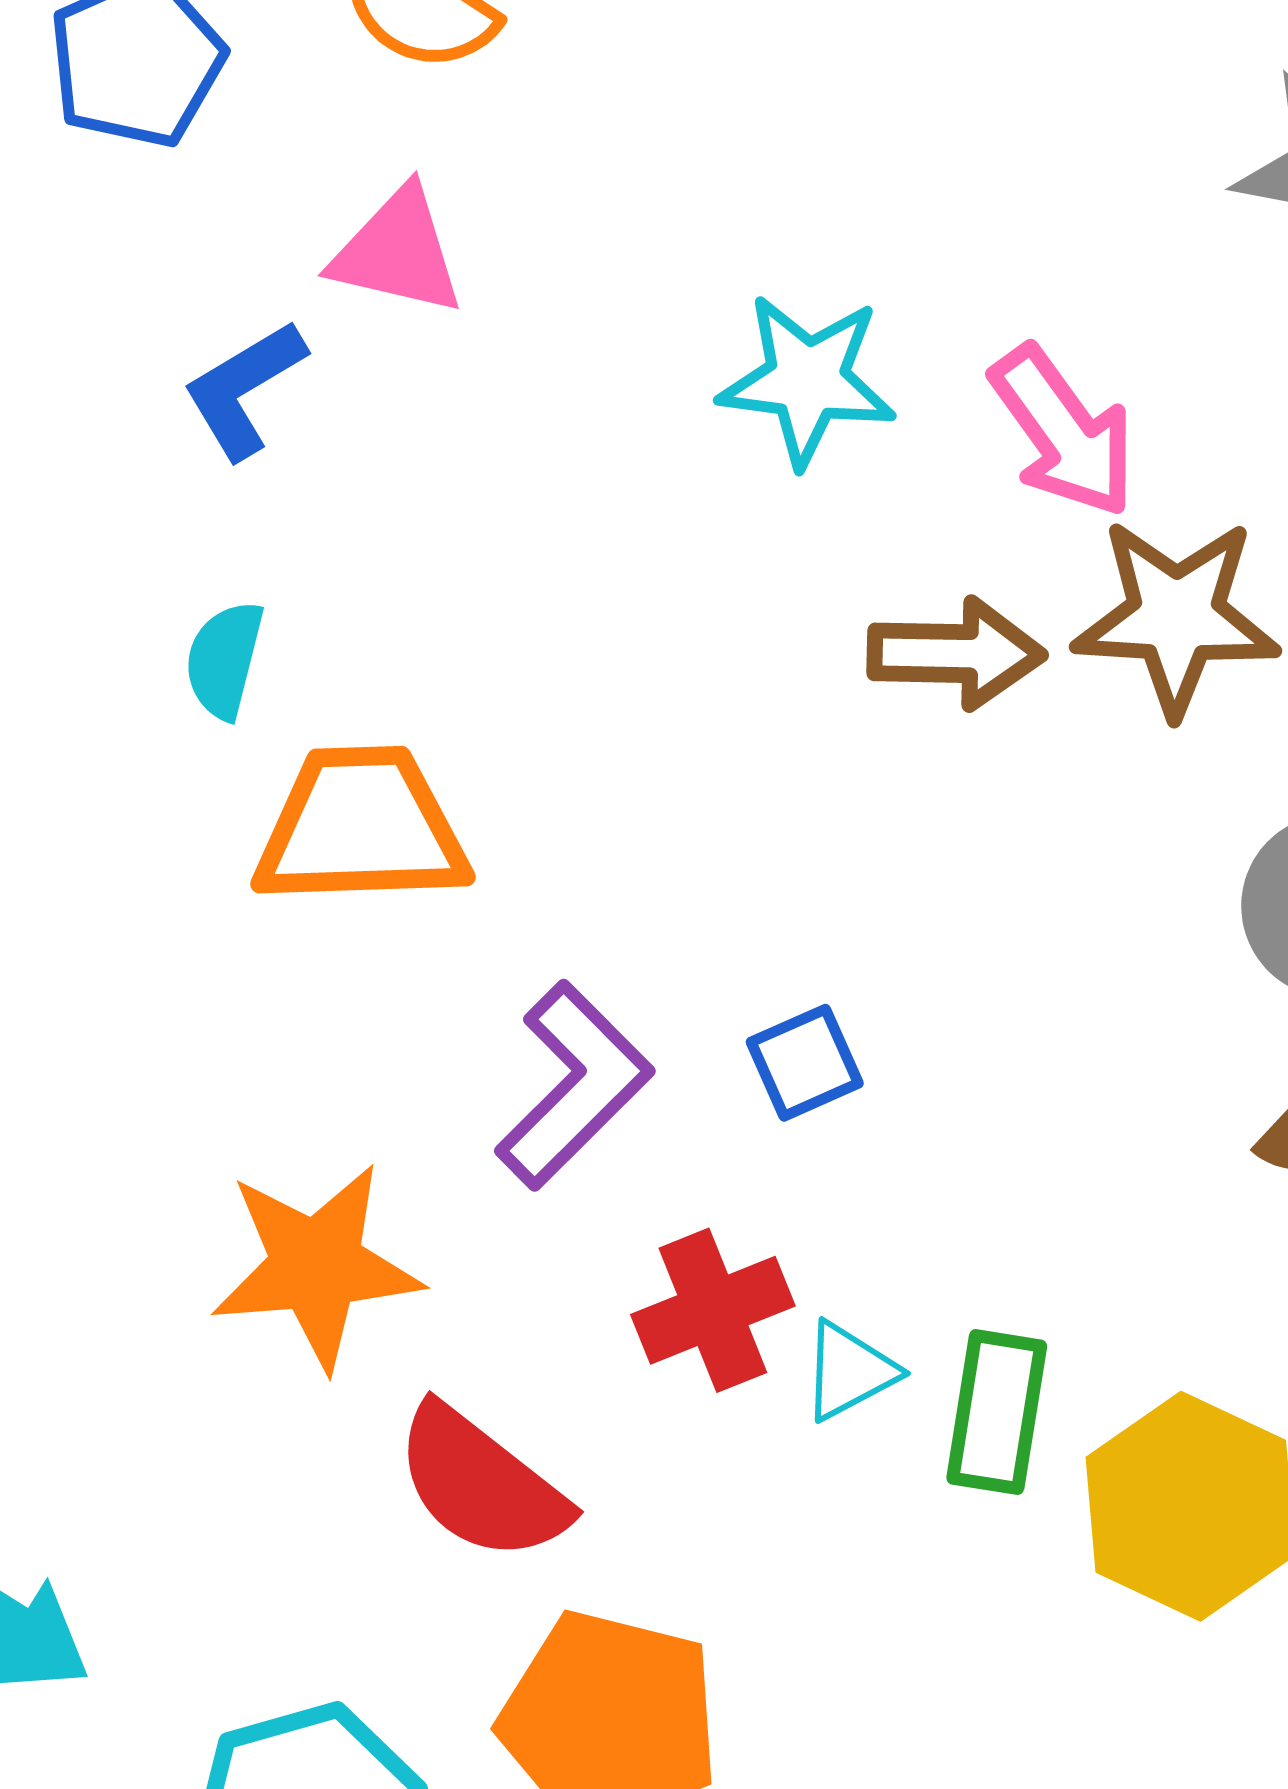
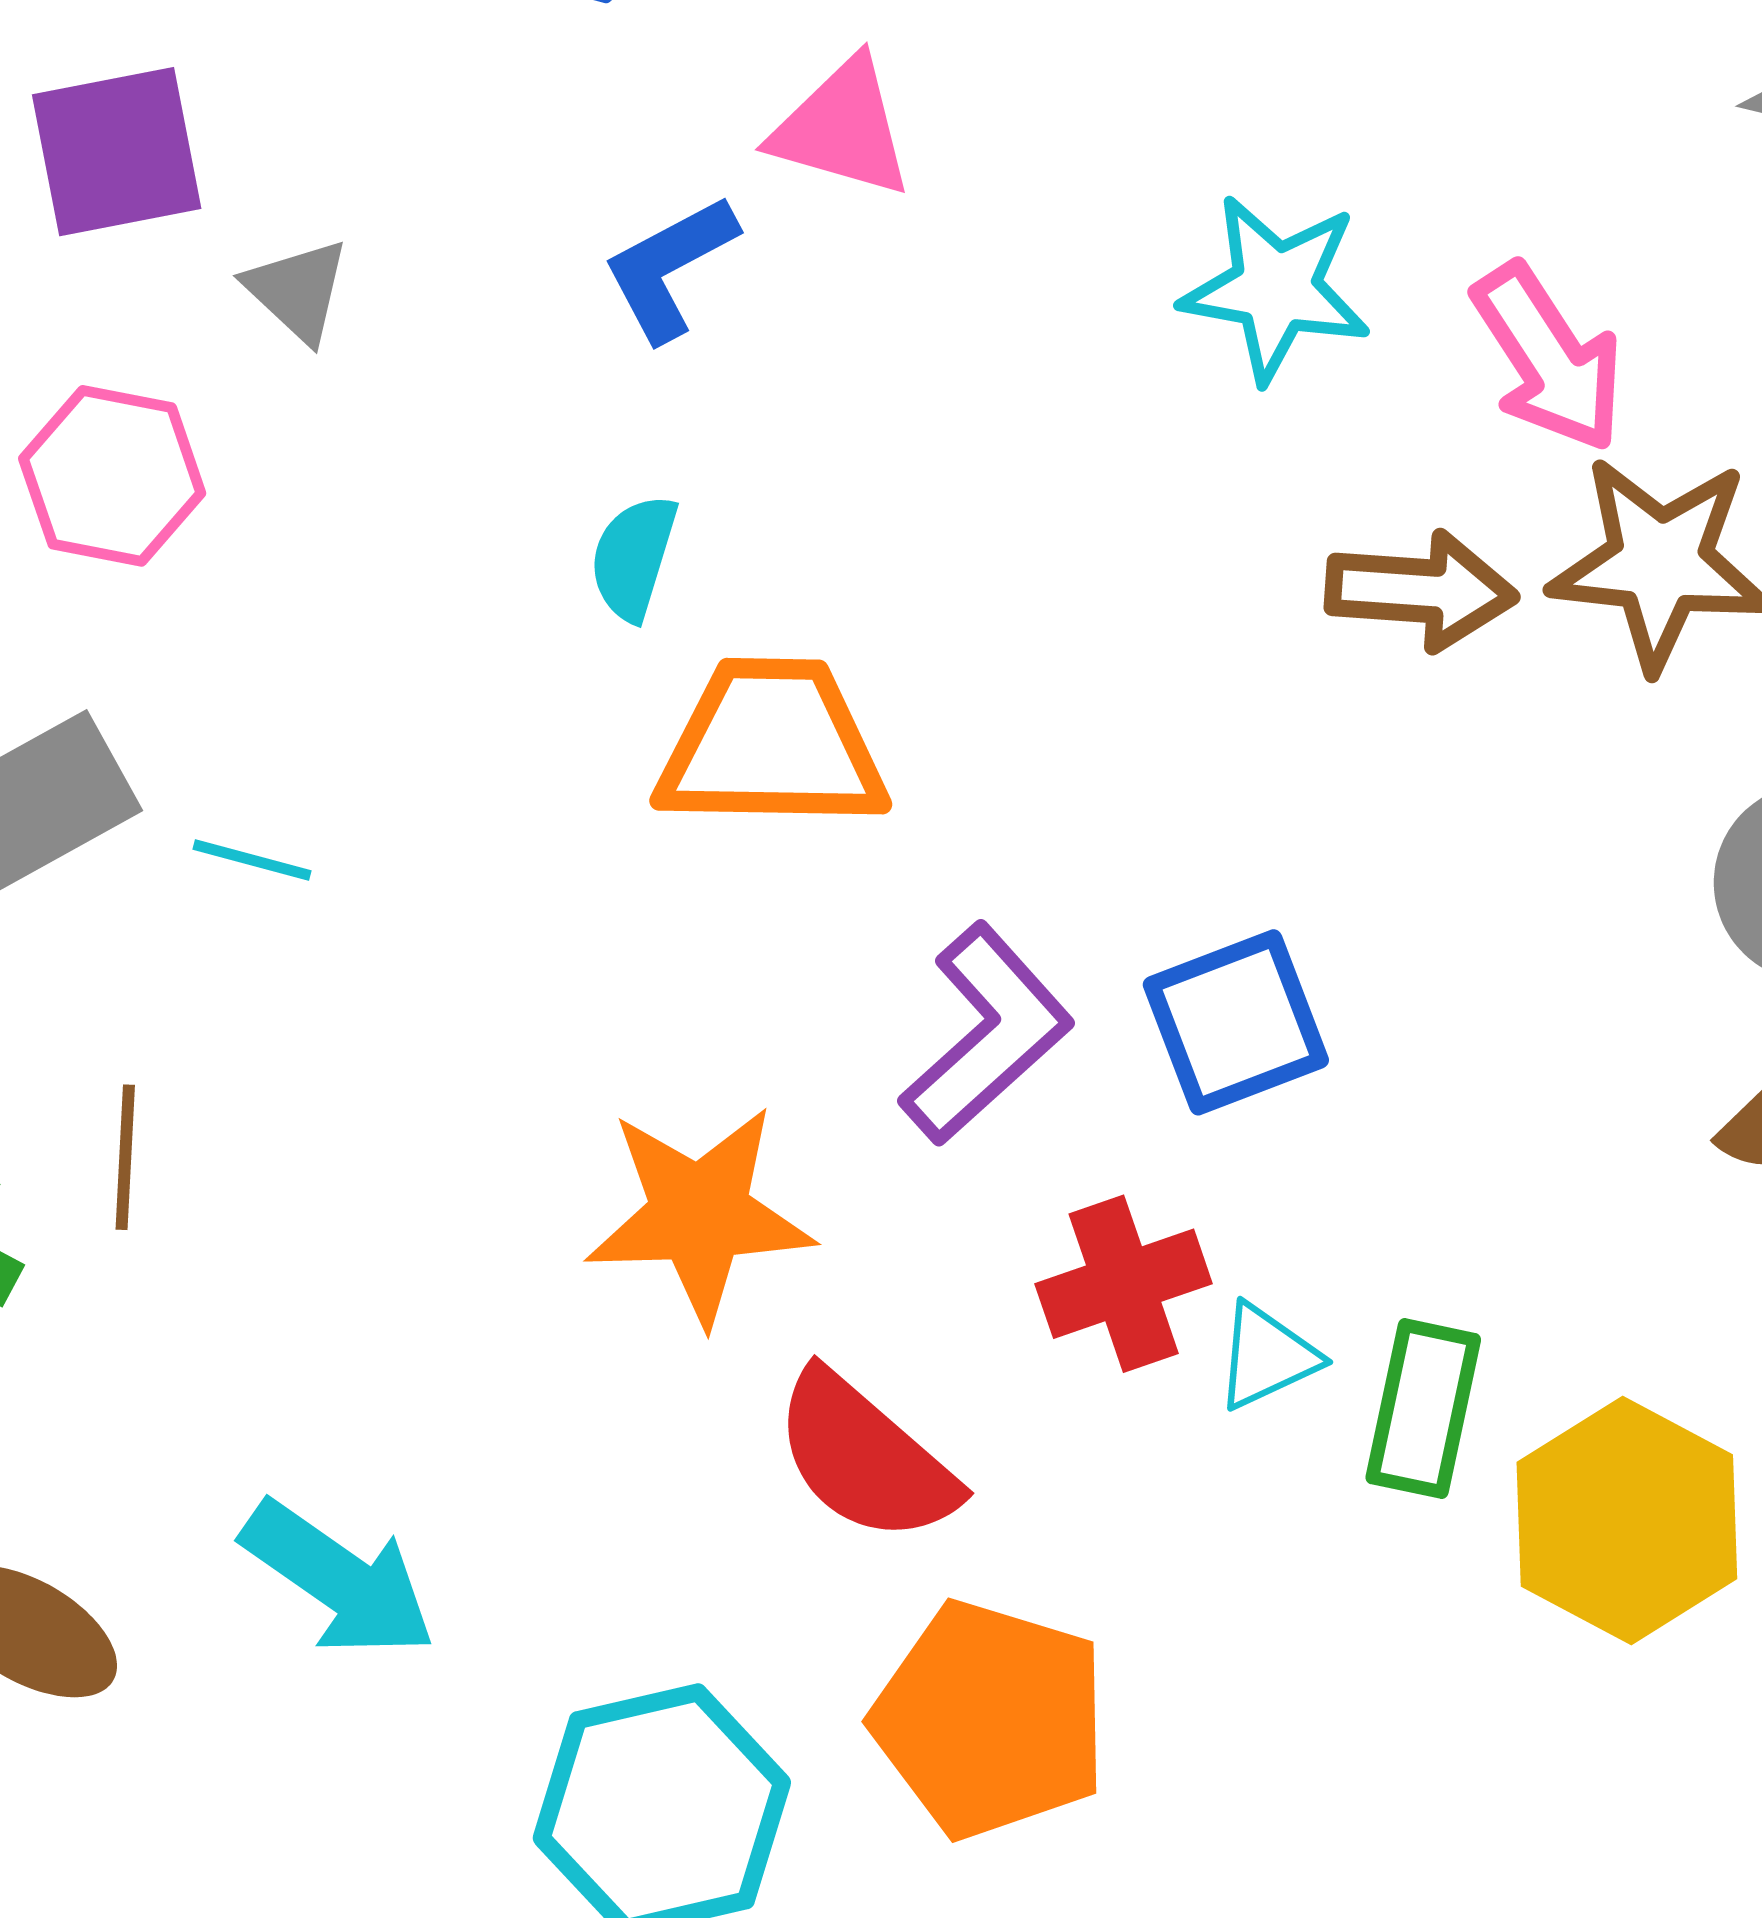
blue square: (805, 1063) -> (1236, 1022), size x1.5

